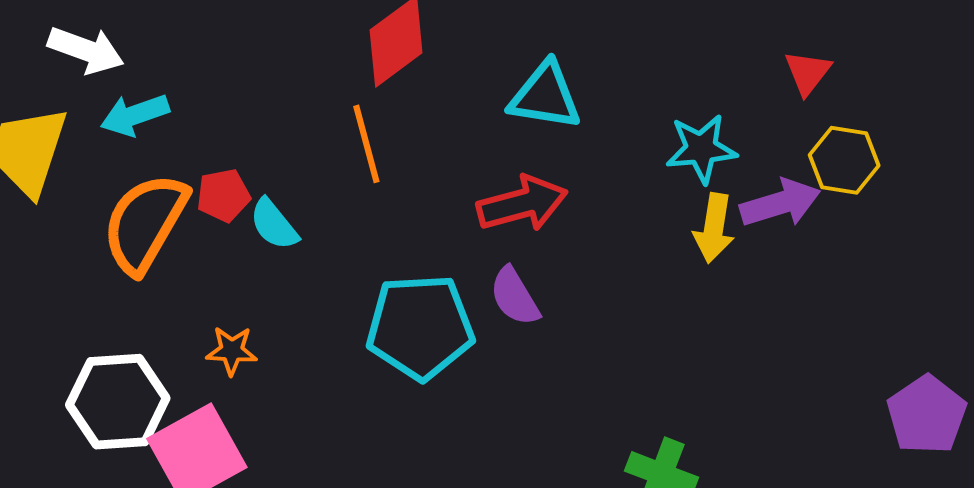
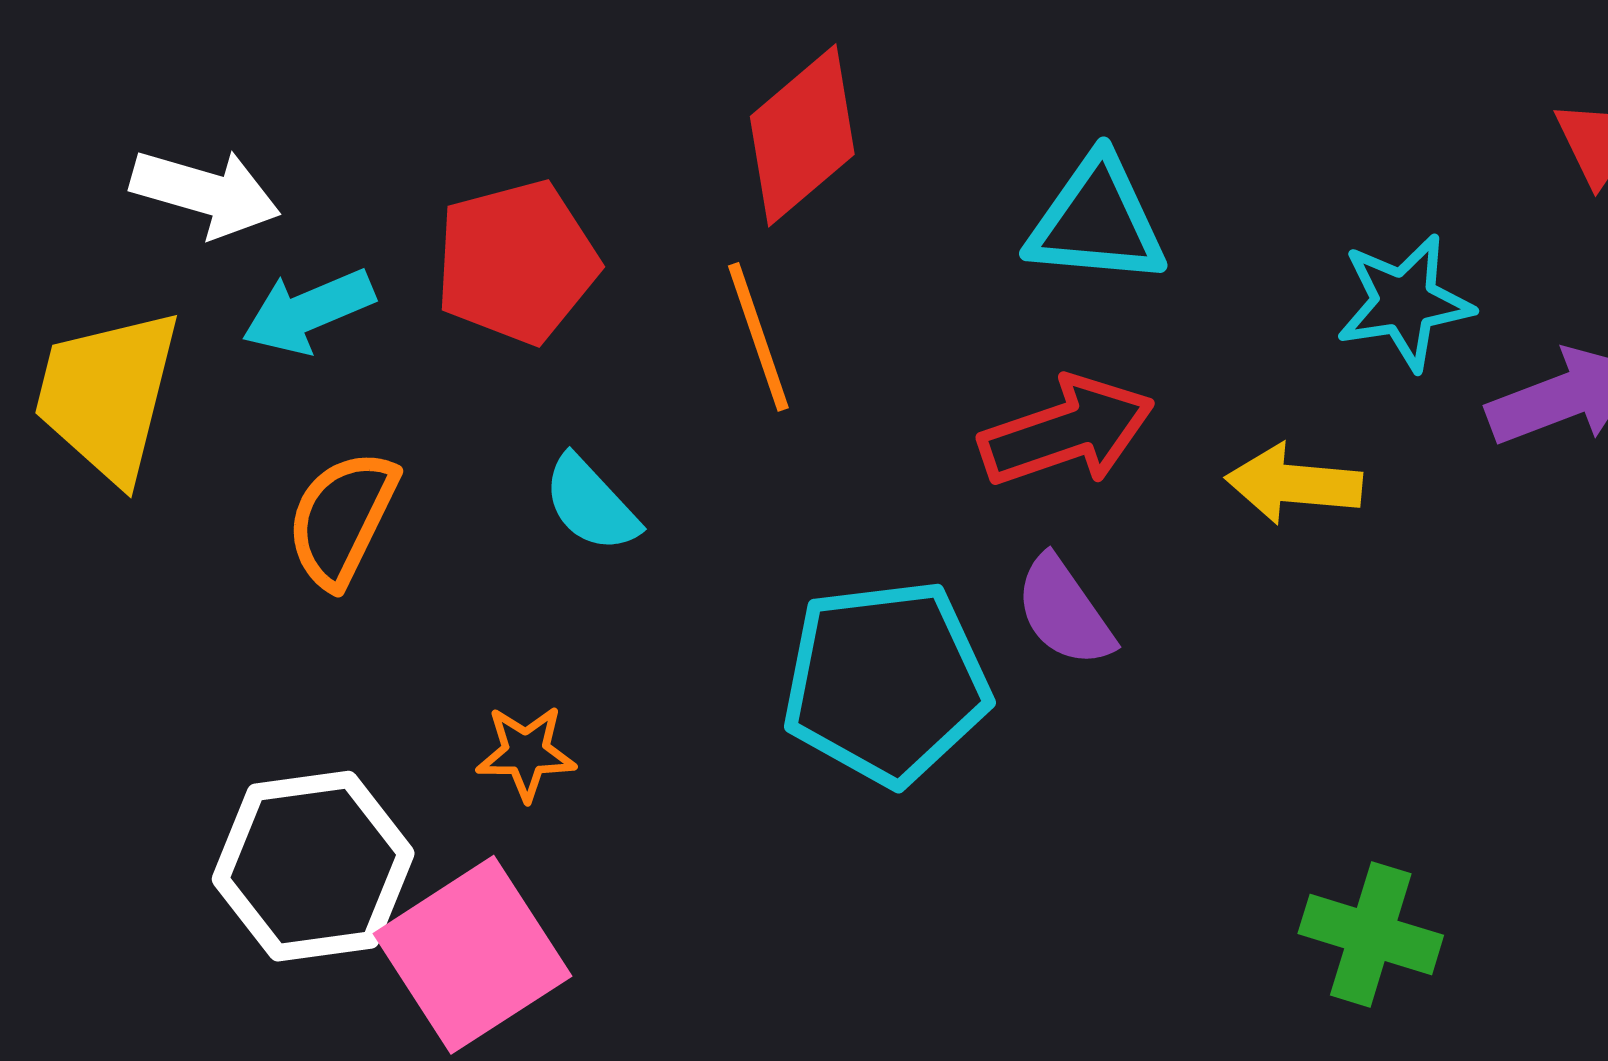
red pentagon: (223, 195) -> (517, 262), moved, size x1.6
orange semicircle: (145, 223) -> (342, 518), size x0.7
yellow arrow: (714, 228) -> (1294, 484), moved, turned 90

